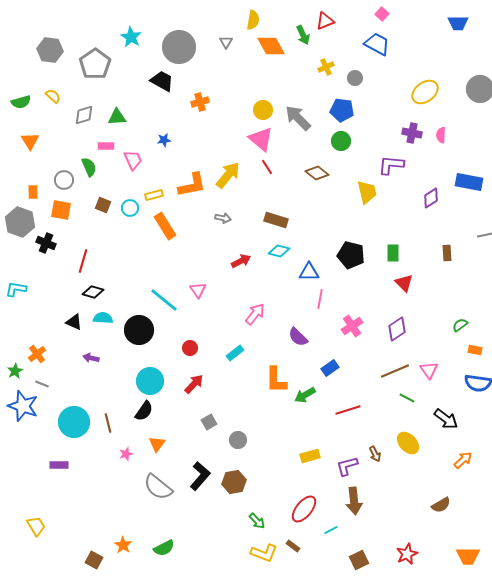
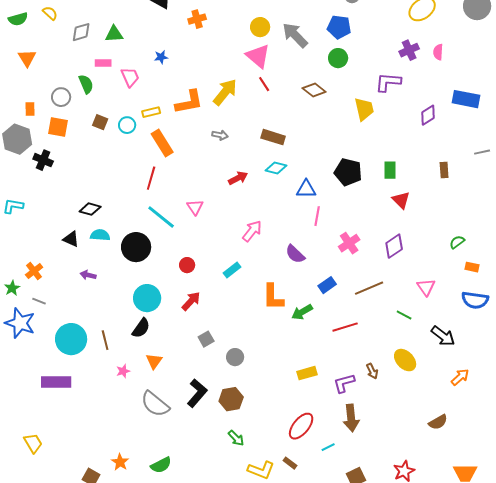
purple cross: (412, 133) -> (409, 50), turned -36
red line: (83, 261) -> (151, 178), moved
brown line: (395, 371) -> (369, 288), moved
purple rectangle: (59, 465) -> (56, 382), size x1.6
green arrow: (257, 521) -> (236, 438), moved

